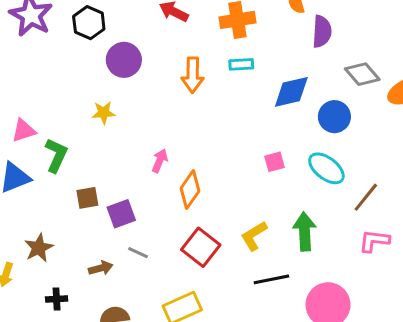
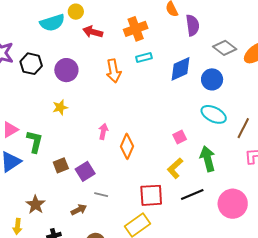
black hexagon: (89, 23) -> (31, 64), moved
pink square: (274, 162) -> (180, 137), moved
red square: (201, 247) -> (151, 195), moved, turned -30

